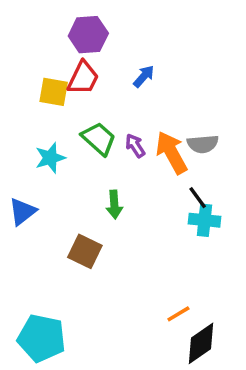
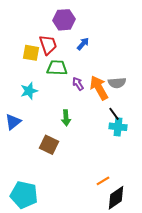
purple hexagon: (88, 35) -> (64, 20), moved
red trapezoid: (83, 78) -> (48, 45), turned -45
green trapezoid: (99, 139) -> (57, 68), moved, turned -40

